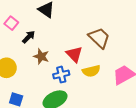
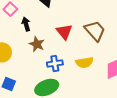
black arrow: (29, 37) -> (26, 24), turned -64
red triangle: (74, 54) -> (64, 32), moved

